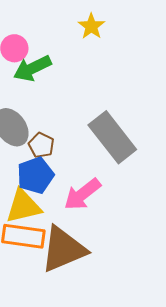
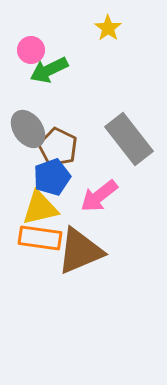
brown pentagon: (41, 145) -> (58, 147), size x1.5

